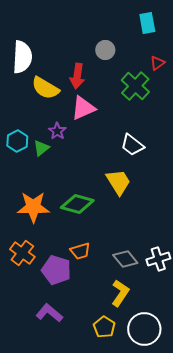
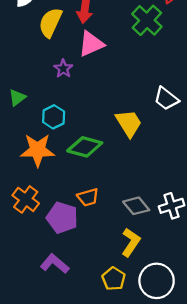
yellow semicircle: (45, 88) -> (50, 22), turned 84
cyan hexagon: (17, 141) -> (54, 117), moved
white trapezoid: (132, 145) -> (166, 99), moved
green triangle: (41, 148) -> (17, 98), moved

